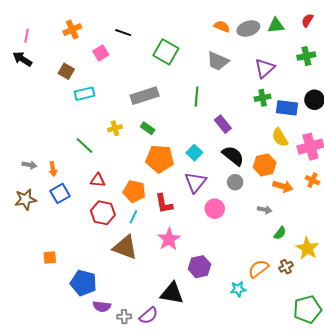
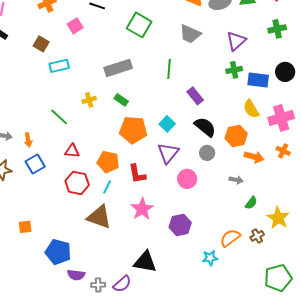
purple hexagon: (199, 267) -> (180, 225), moved

